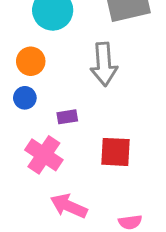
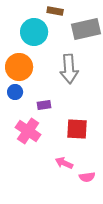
orange circle: (31, 61) -> (19, 67), size x1.4
pink arrow: (69, 206) -> (64, 163), moved, size x0.7

